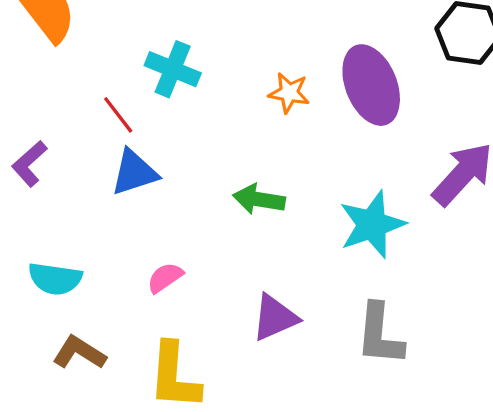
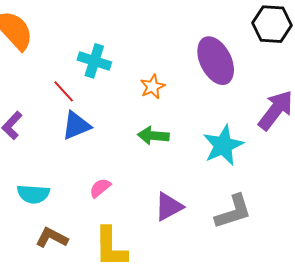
orange star: (289, 93) -> (152, 87), moved, turned -30
gray L-shape: (380, 335) -> (233, 212), turned -108

